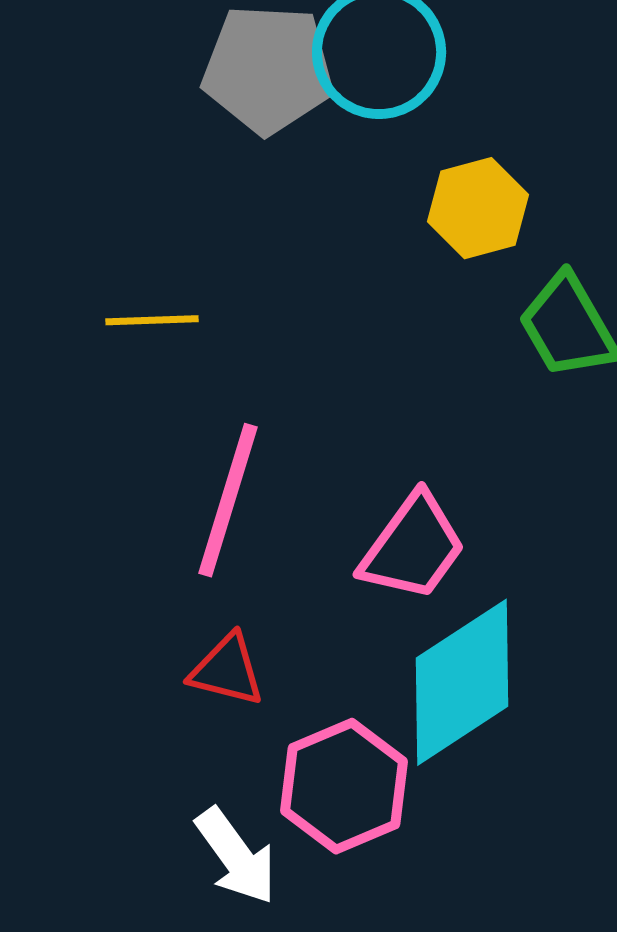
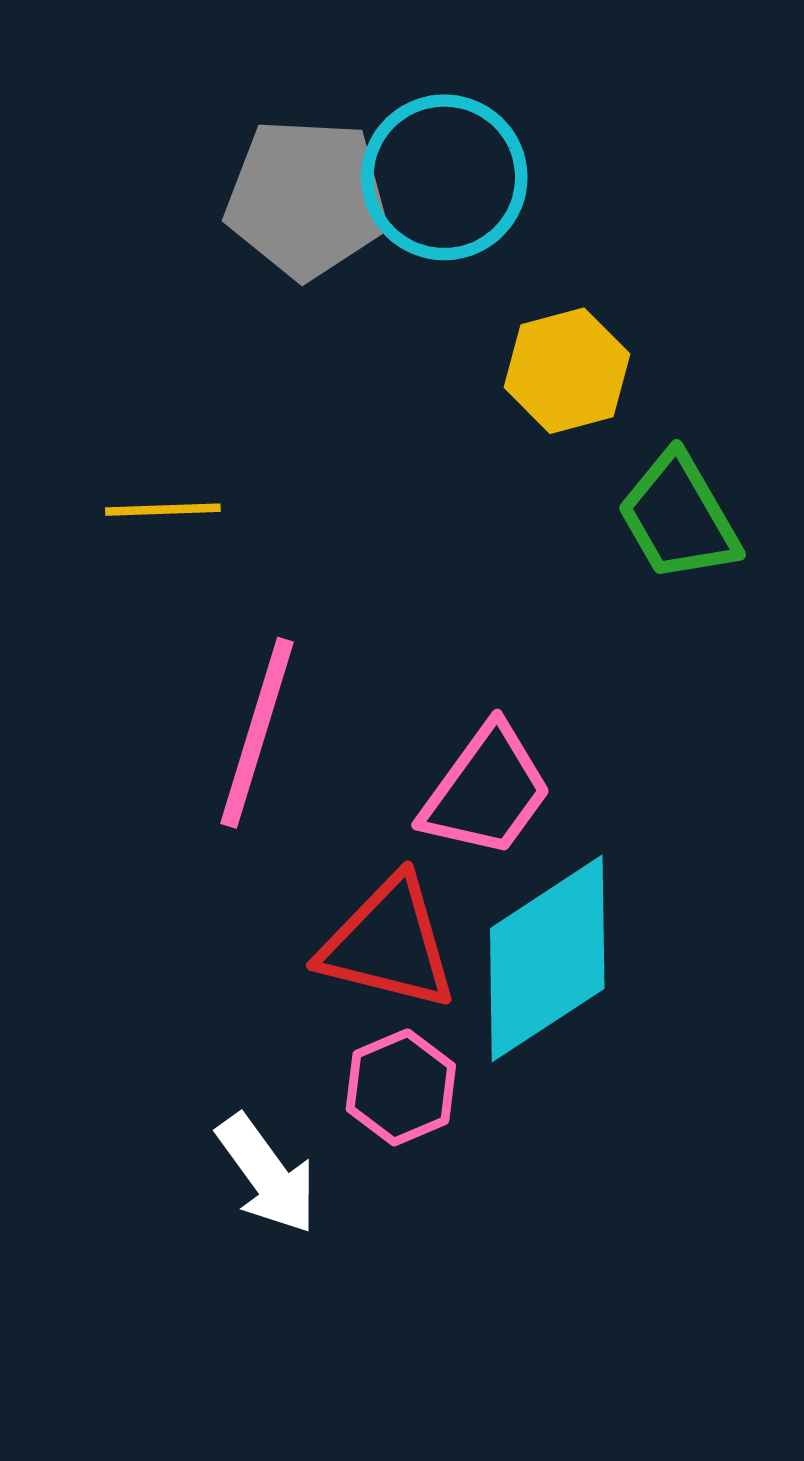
red triangle: (227, 670) -> (388, 944), moved, size x1.5
pink hexagon: (344, 786) -> (401, 1087), size x0.7

